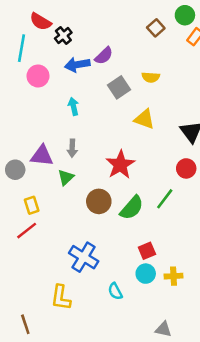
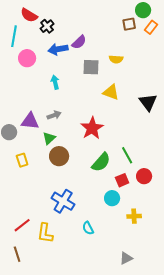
brown square: (156, 28) -> (129, 24), moved, turned 32
gray square: (119, 87) -> (91, 67), turned 36
gray arrow: (72, 148) -> (54, 115), turned -112
red circle: (186, 168) -> (144, 176), moved
green line: (165, 199) -> (127, 155), turned -66
brown circle: (99, 201) -> (59, 156), moved
red line: (27, 231) -> (22, 225), moved
red square: (147, 251) -> (122, 180), moved
cyan circle: (146, 274) -> (112, 198), moved
gray triangle: (163, 329) -> (126, 258), turned -40

